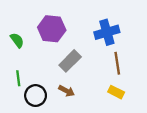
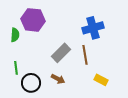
purple hexagon: (52, 29) -> (33, 20), moved
green semicircle: (17, 40) -> (15, 35), turned 40
brown line: (117, 63) -> (85, 55), moved

